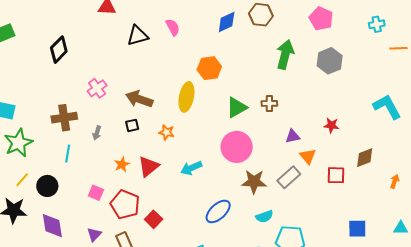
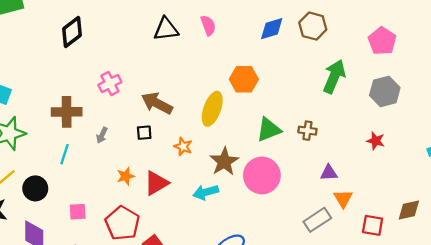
red star: (331, 125) -> (376, 141), moved
brown star: (254, 182) -> (224, 162), moved, turned 30
pink square: (96, 193) -> (78, 212), moved, turned -35

